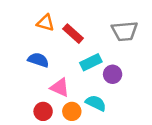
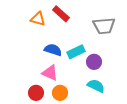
red rectangle: (73, 34) -> (61, 14), moved
blue semicircle: (38, 60) -> (53, 50), moved
cyan semicircle: (96, 103) -> (96, 86), moved

